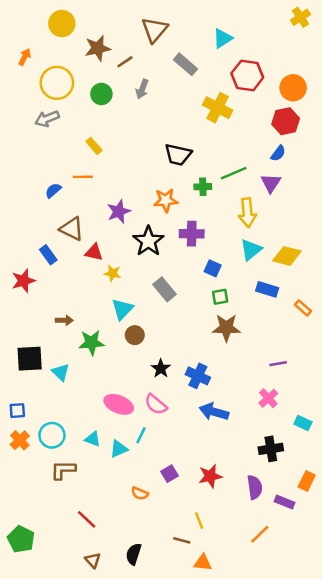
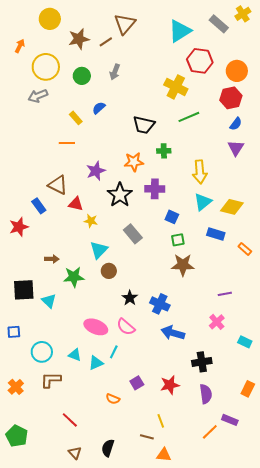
cyan triangle: (223, 38) -> (180, 31), size x1.4
brown line: (125, 62) -> (106, 42), moved
gray rectangle: (185, 64) -> (219, 24), moved
blue semicircle: (278, 153) -> (236, 124), moved
green line: (234, 173) -> (189, 117), moved
purple triangle: (271, 183) -> (236, 148), moved
blue semicircle: (53, 190) -> (99, 108), moved
orange cross: (20, 440) -> (16, 387), moved
black cross: (271, 449) -> (202, 362), moved
purple rectangle: (284, 502) -> (230, 420), moved

